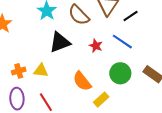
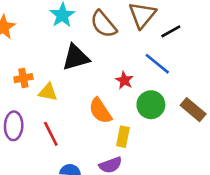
red star: (96, 46) -> (124, 80), moved
orange cross: (19, 71) -> (23, 78), moved
yellow rectangle: (101, 100) -> (123, 137), turned -42

